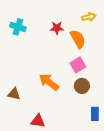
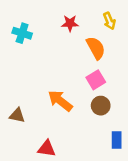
yellow arrow: (89, 17) -> (109, 21), turned 80
red star: (57, 28) -> (70, 23), moved

